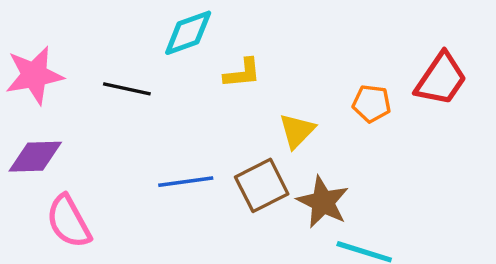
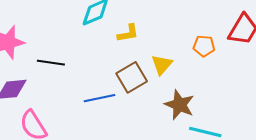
black line: (127, 89) -> (51, 63), moved
brown square: (262, 185) -> (132, 77), moved

